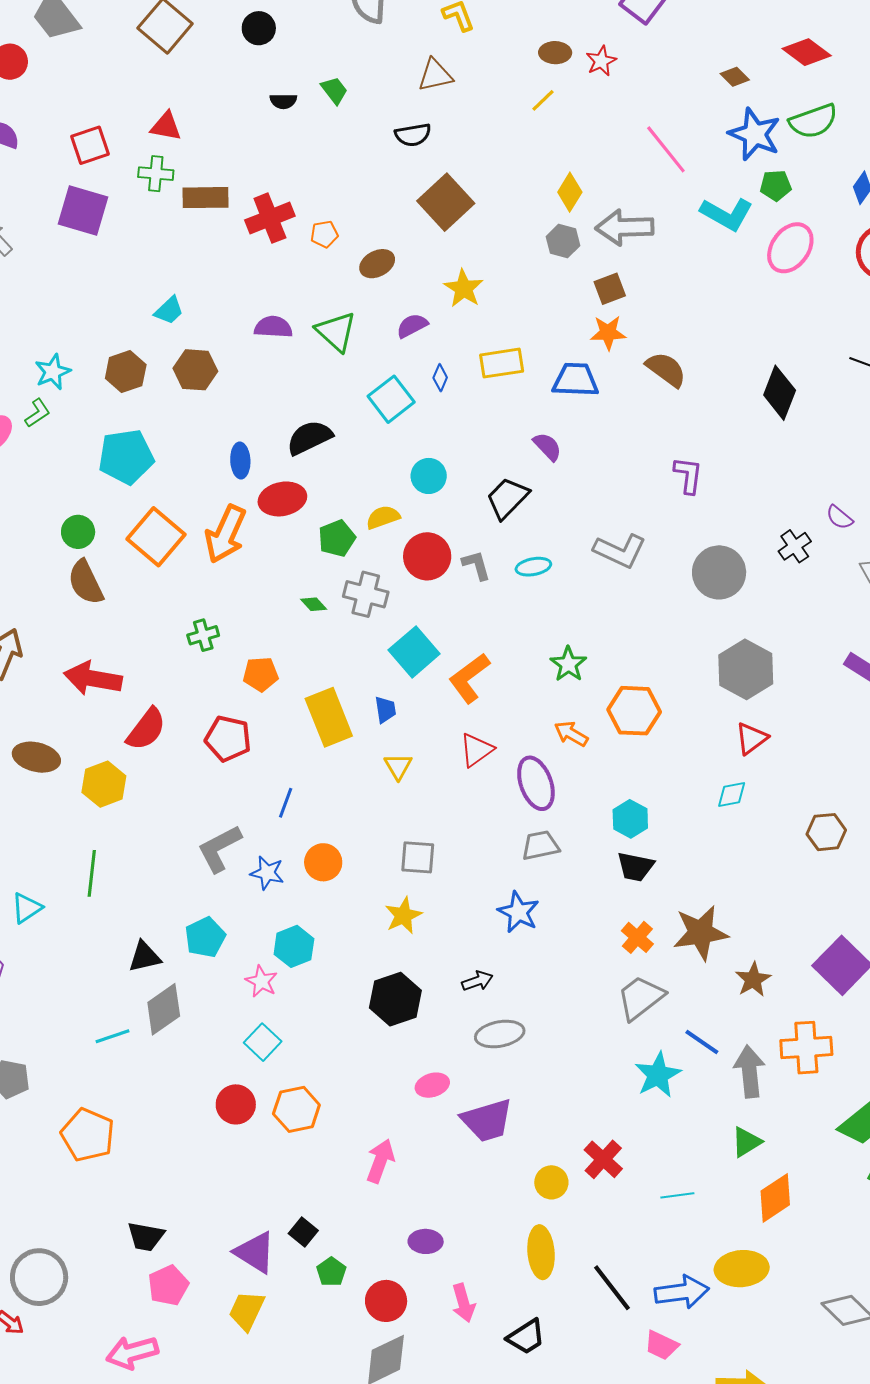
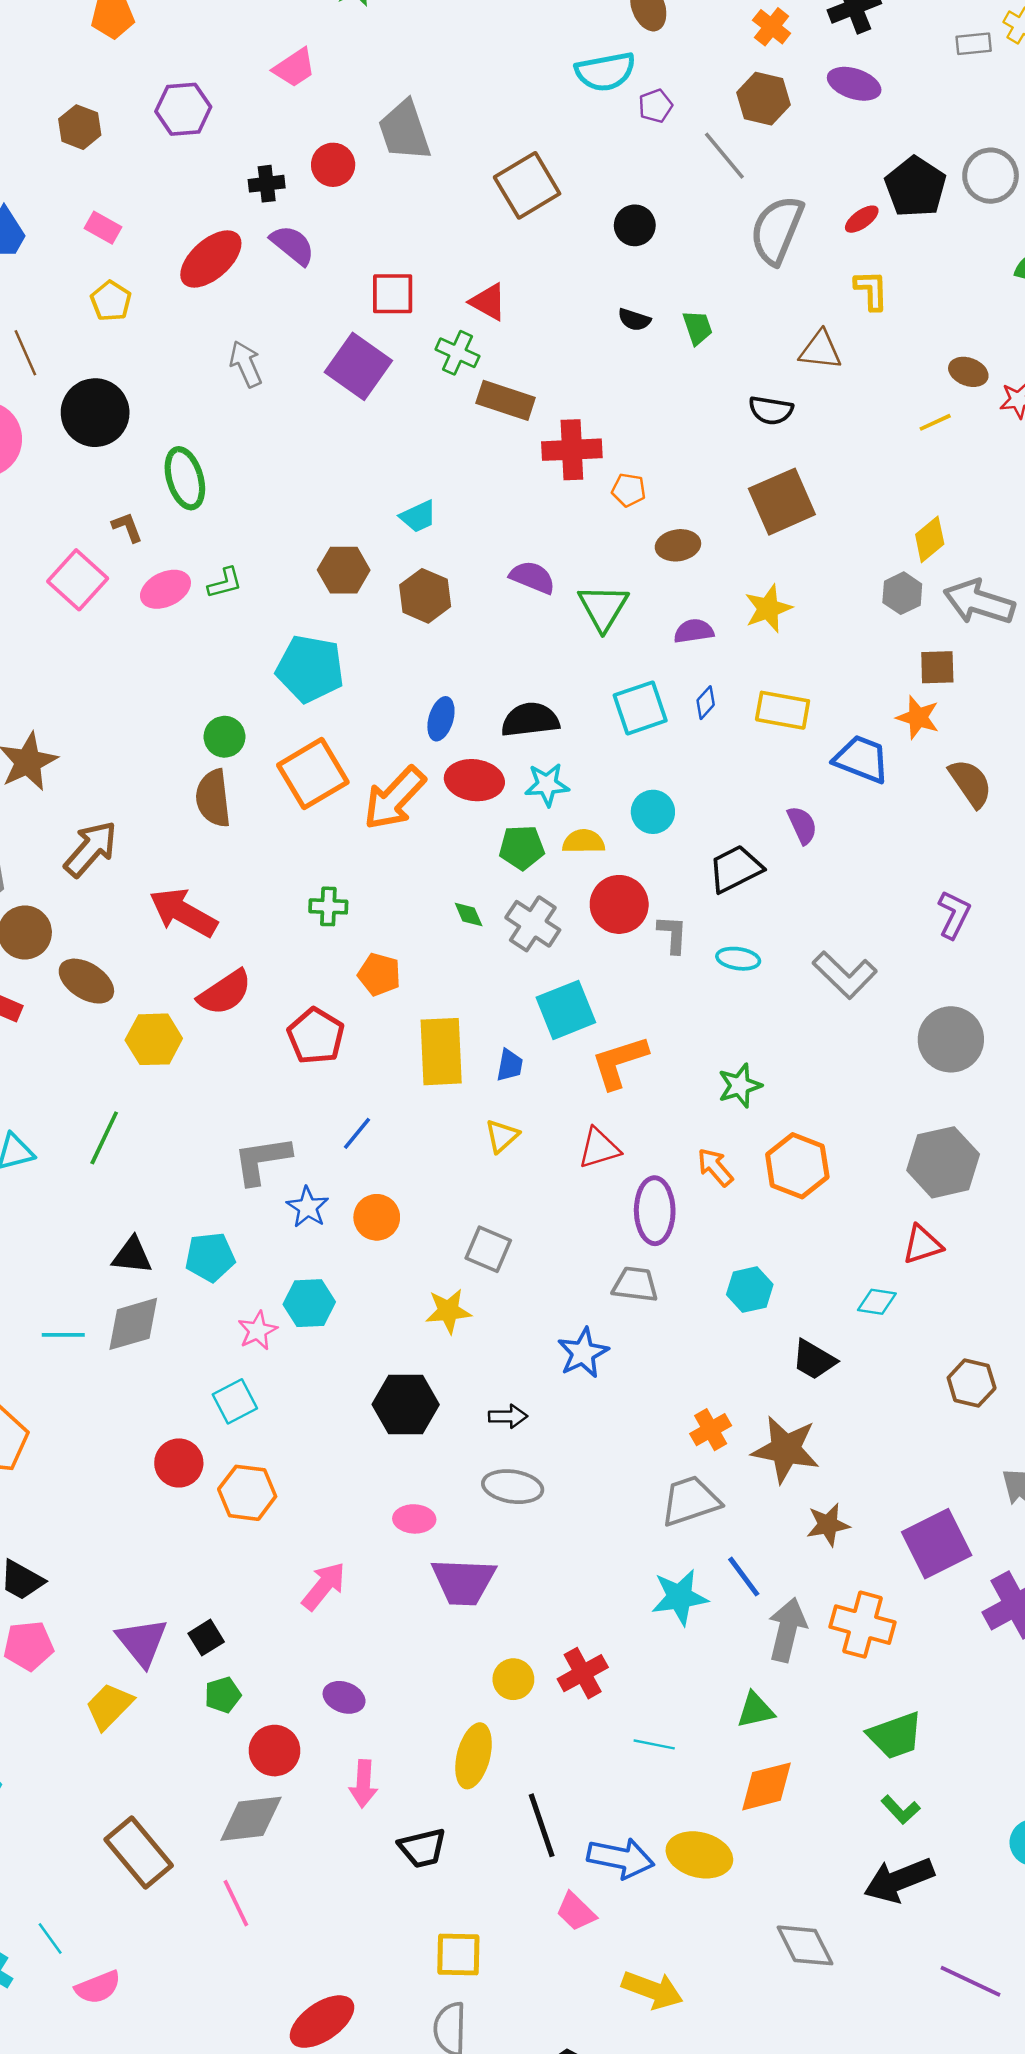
cyan star: (53, 372) -> (547, 785), moved
black trapezoid: (635, 867) -> (814, 1360), moved

